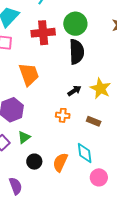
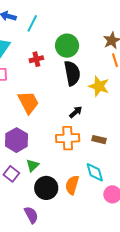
red cross: (43, 33) -> (36, 59), size x0.6
yellow star: (100, 88) -> (99, 86), moved
orange cross: (63, 115) -> (68, 138), size x1.6
black circle: (34, 162) -> (46, 188), size x1.5

